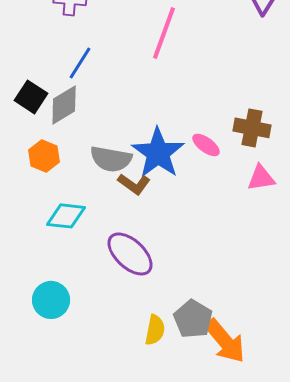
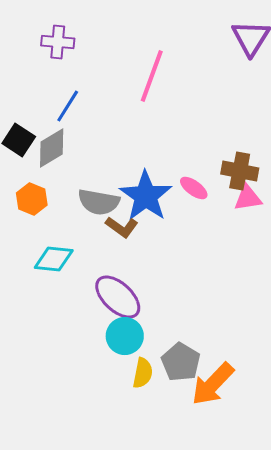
pink triangle: (261, 178) -> (248, 198), moved
cyan circle: (51, 300) -> (125, 336), moved
orange arrow: (225, 341) -> (213, 384), turned 84

